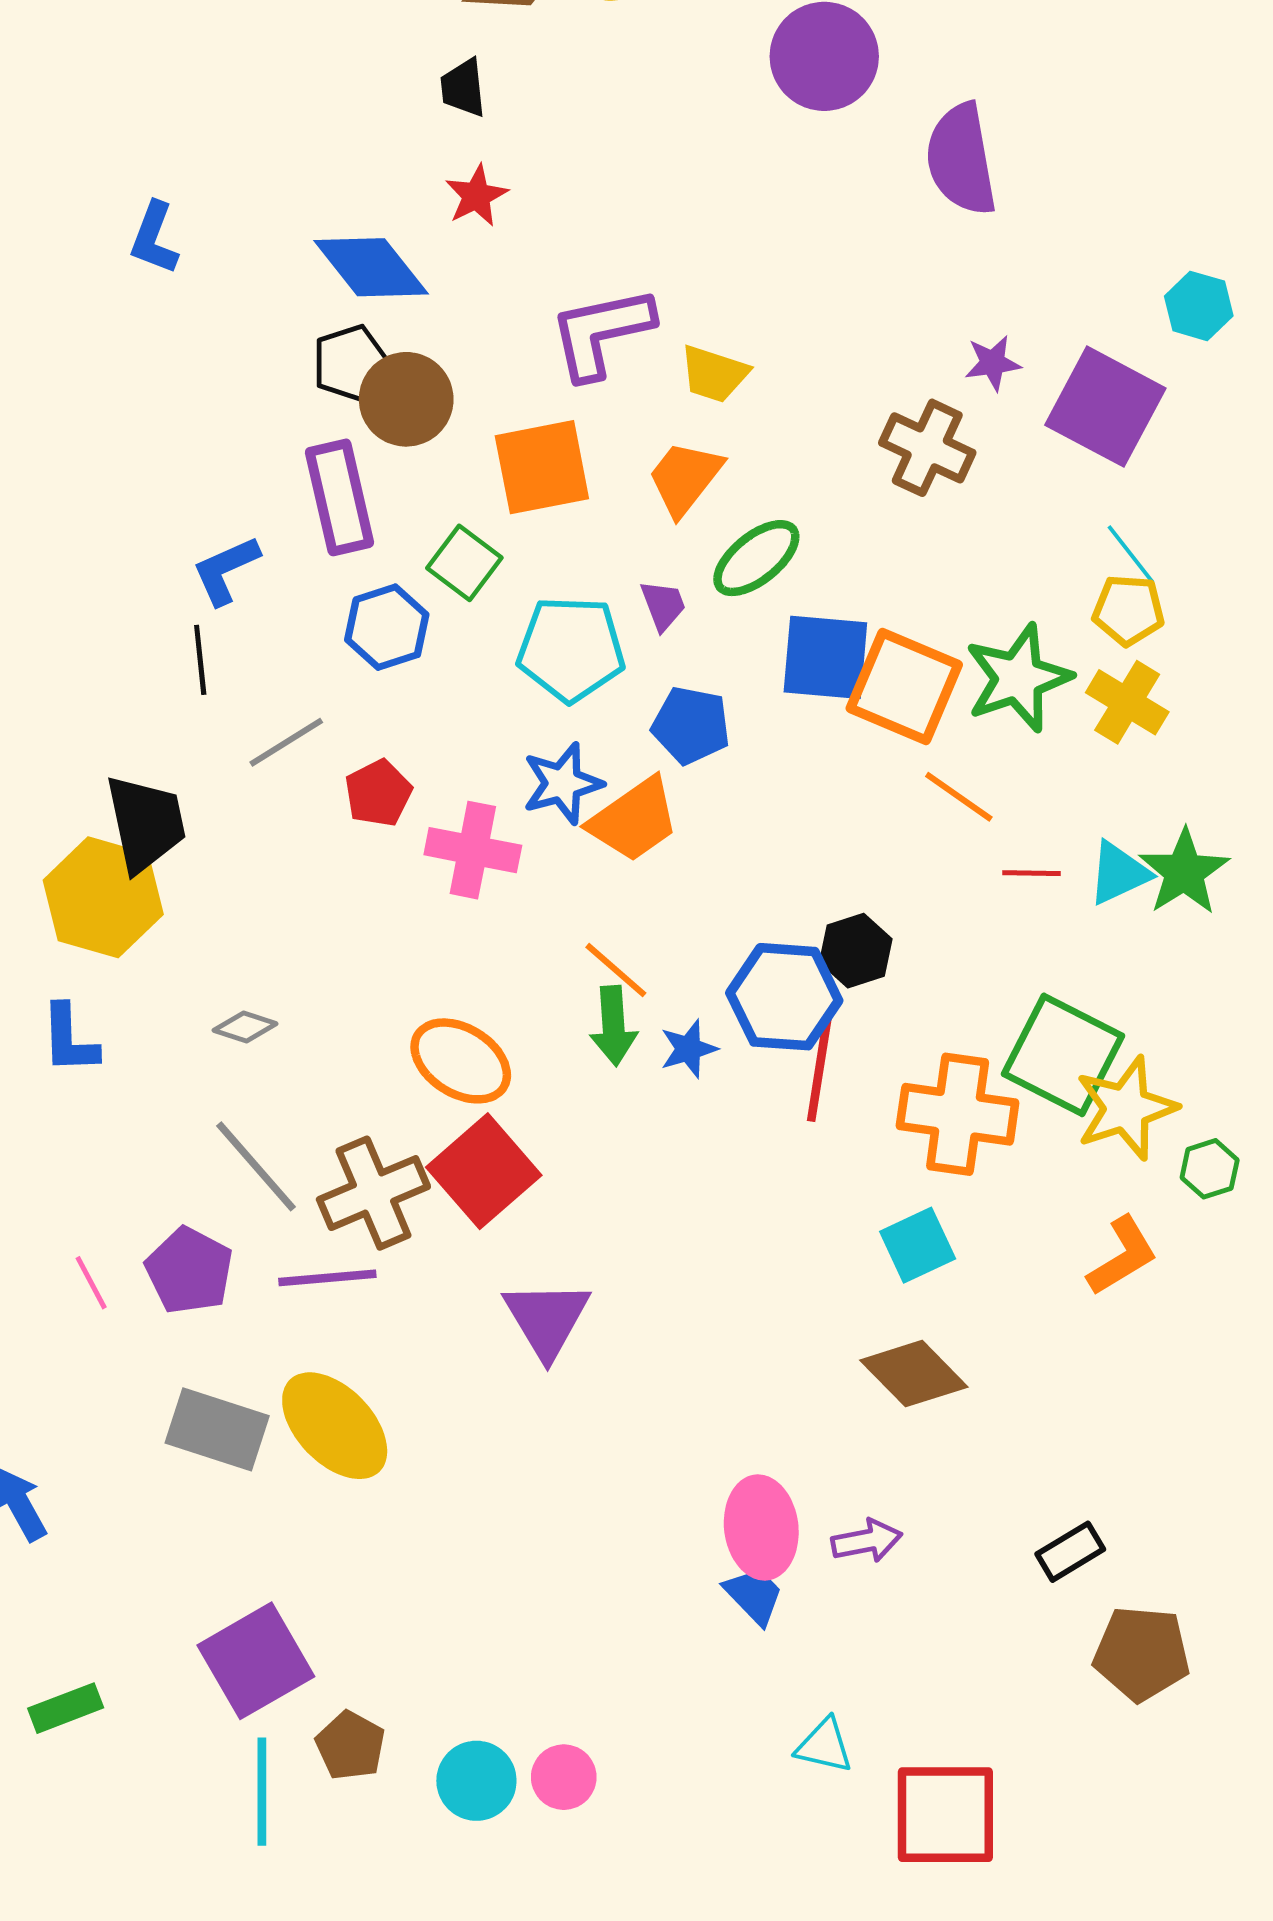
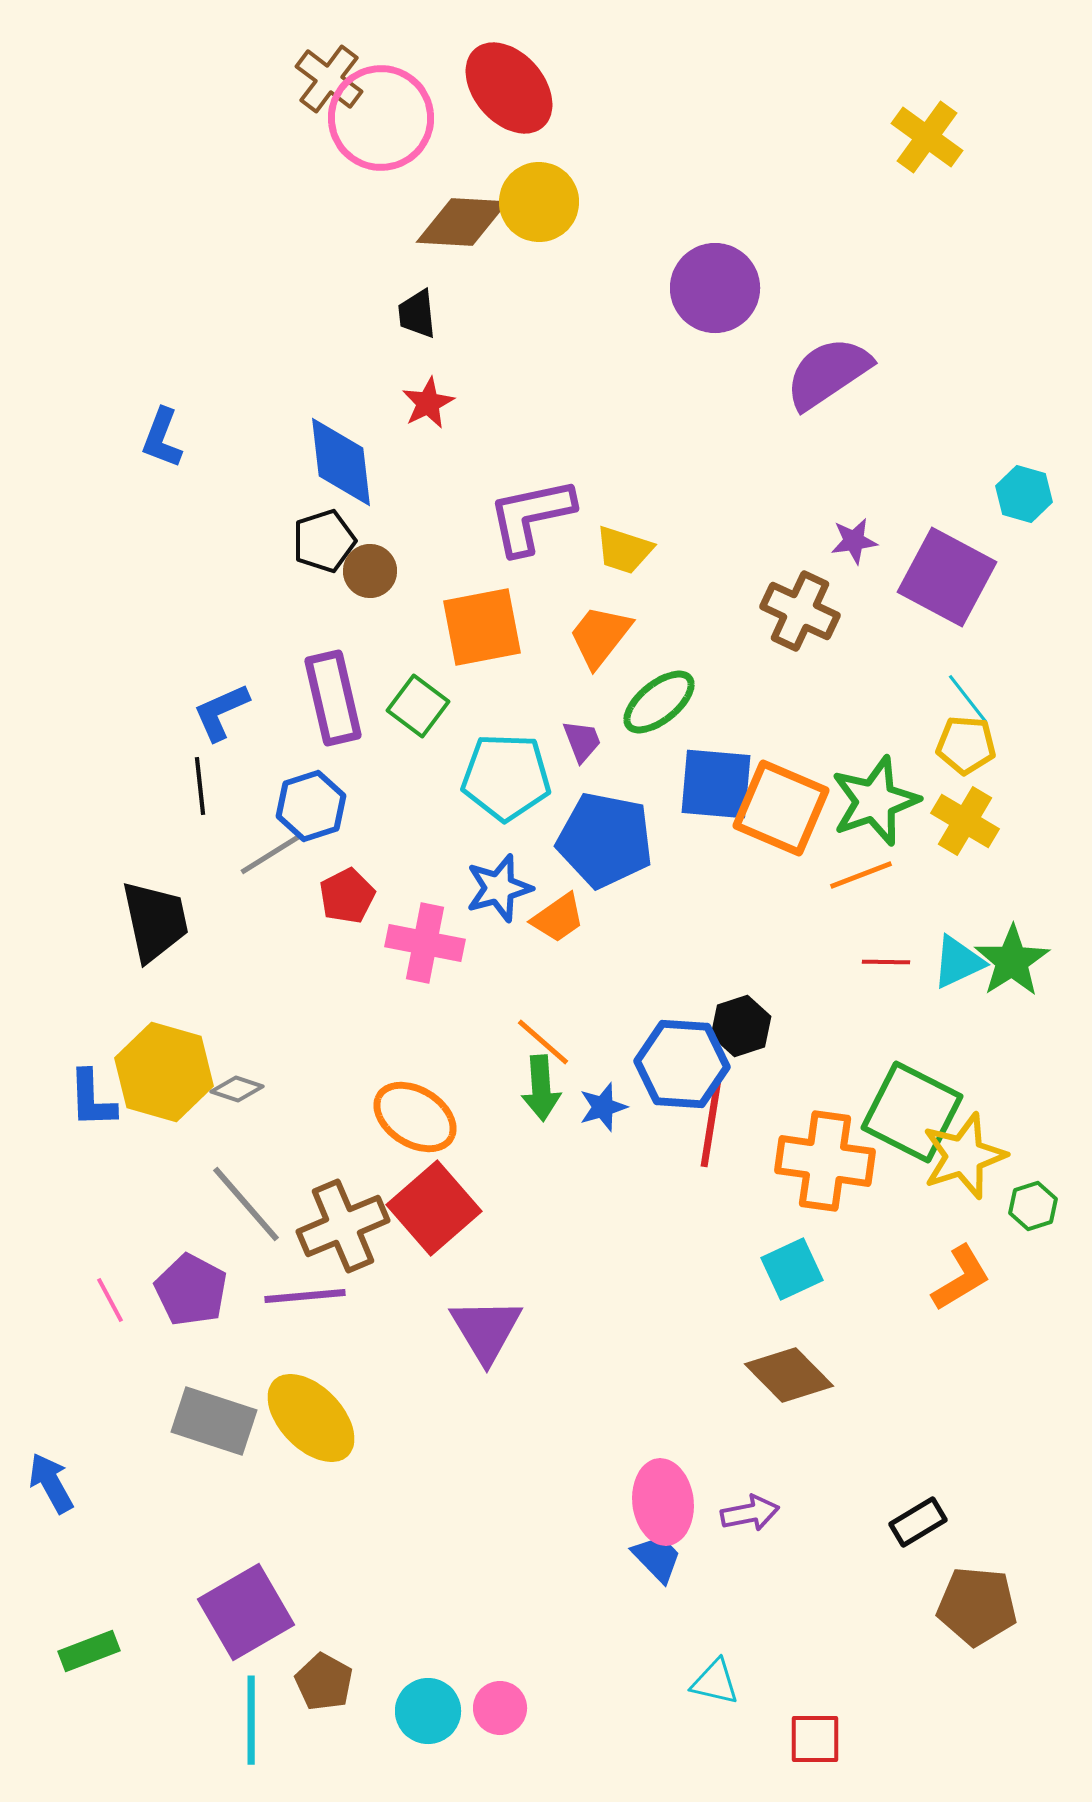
purple semicircle: (961, 159) -> (828, 373), turned 66
blue diamond: (371, 267) -> (341, 462), turned 32
brown circle: (406, 399) -> (370, 571), size x0.7
purple rectangle: (340, 497) -> (333, 698), moved
blue hexagon: (387, 627) -> (311, 806), moved
blue pentagon: (691, 725) -> (605, 840), size x1.5
orange line: (959, 797) -> (861, 875), moved, turned -56
orange trapezoid: (634, 820) -> (558, 918), size x0.7
yellow hexagon: (103, 897) -> (164, 1072), moved
red square: (945, 1815) -> (815, 1739), size x0.6

